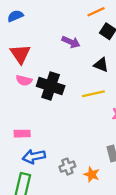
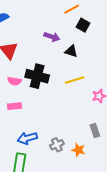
black triangle: (101, 65) -> (71, 51), moved
pink semicircle: (24, 80) -> (14, 81), moved
pink rectangle: (22, 134) -> (15, 106), moved

